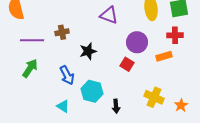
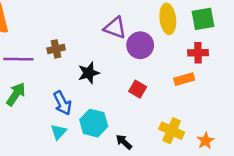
purple circle: (137, 42) -> (140, 45), moved
cyan triangle: (63, 106) -> (59, 132), moved, turned 40
black arrow: (116, 106) -> (124, 142), turned 136

